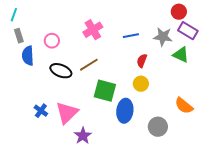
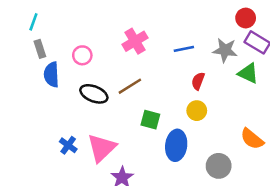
green square: (105, 91) -> (150, 120), size x0.7

